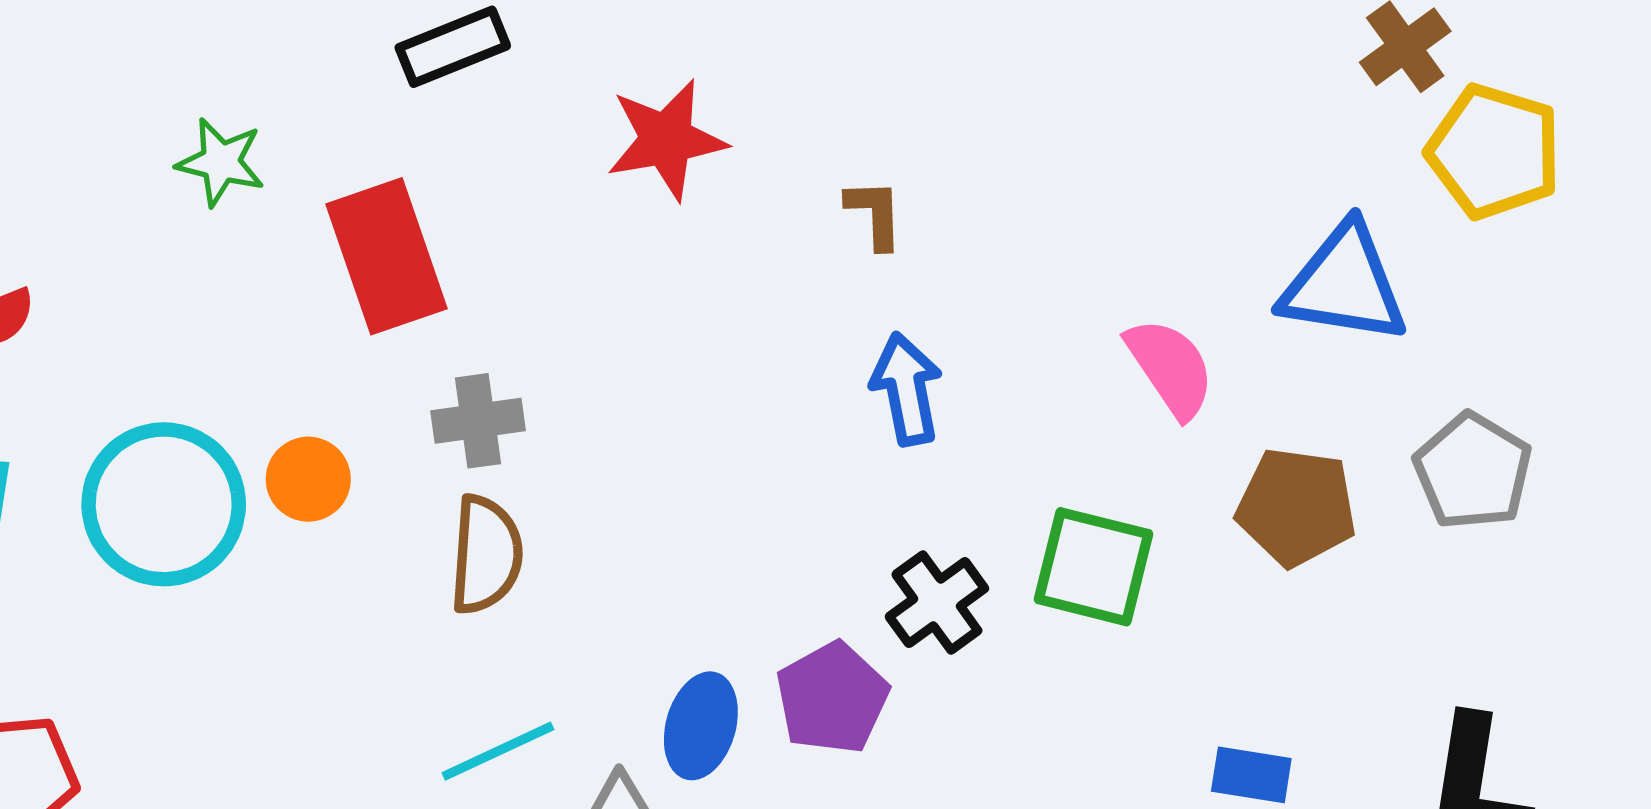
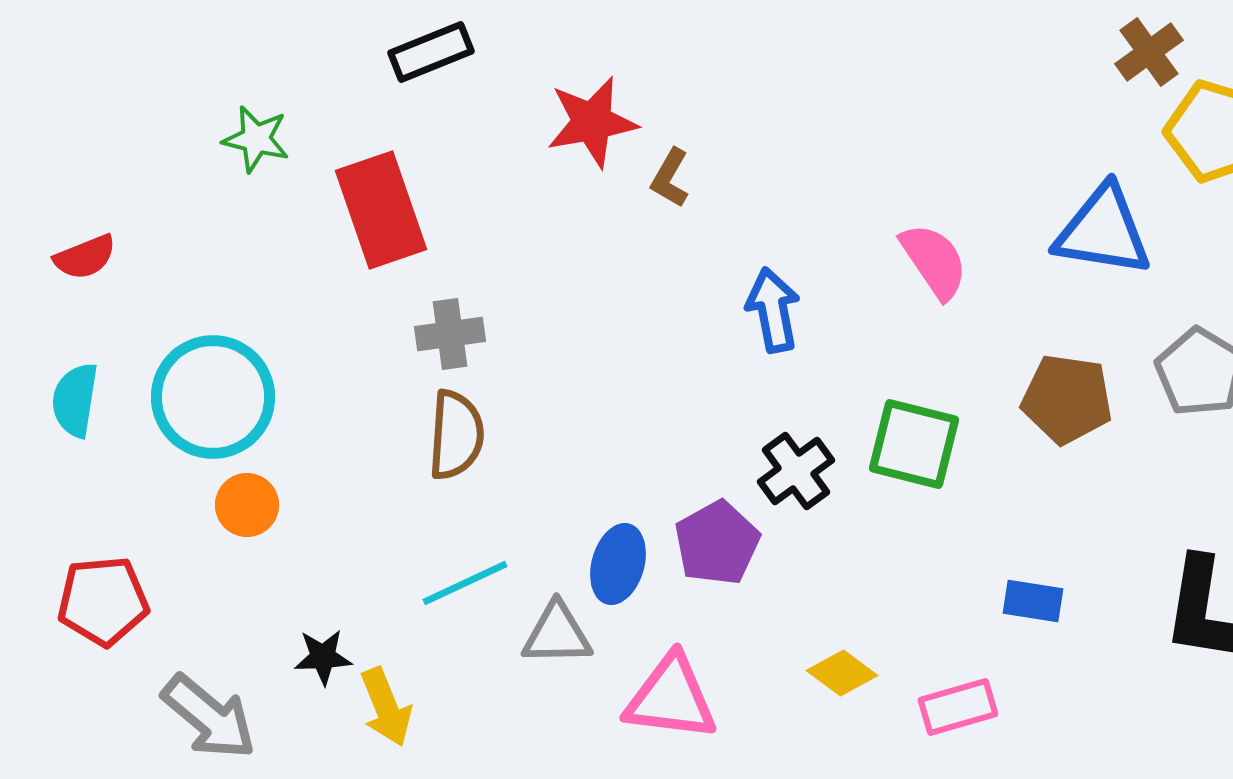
brown L-shape: (875, 214) -> (670, 178), moved, turned -148
pink semicircle: (1170, 368) -> (934, 261), moved
orange circle: (308, 479) -> (247, 505), moved

